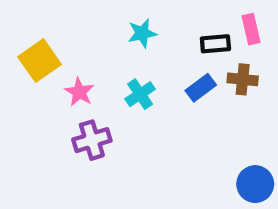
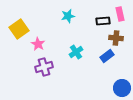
blue rectangle: (201, 88) -> (107, 56), moved
cyan cross: (140, 94) -> (76, 52), moved

